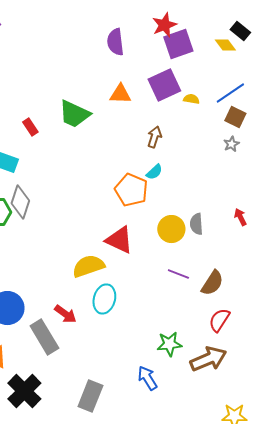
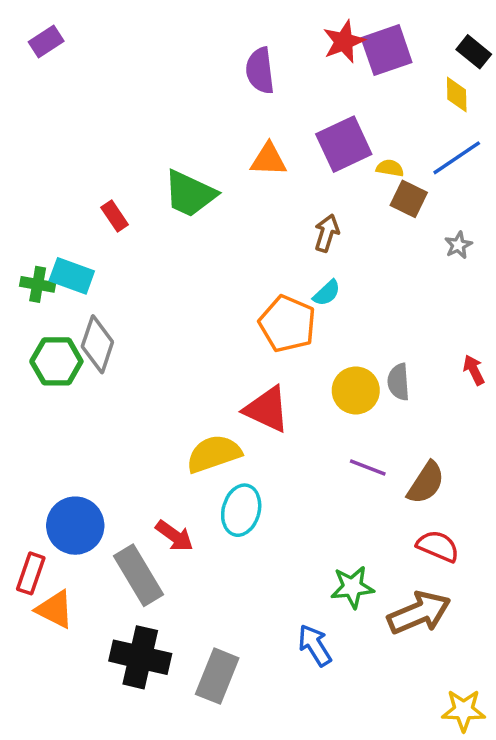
purple square: (178, 44) -> (387, 50), moved
yellow diamond: (225, 45) -> (457, 95), moved, turned 35
brown square: (235, 117) -> (409, 199), moved
red semicircle: (219, 320) -> (438, 546), turned 80
black cross: (24, 391) -> (140, 657), moved, turned -32

